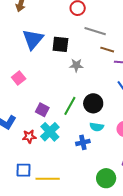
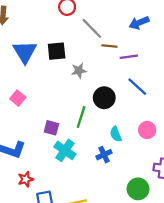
gray line: (95, 31) -> (92, 28), turned 40
black circle: (93, 103) -> (104, 98), moved
cyan semicircle: (97, 127) -> (116, 134), turned 72
red star: (29, 137) -> (26, 179), moved

